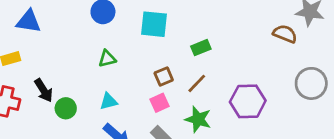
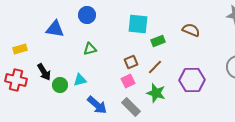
blue triangle: (28, 21) -> (55, 29), moved
cyan square: (154, 24) -> (138, 24), moved
brown semicircle: (285, 34) -> (191, 30), moved
cyan triangle: (108, 101) -> (80, 80), moved

